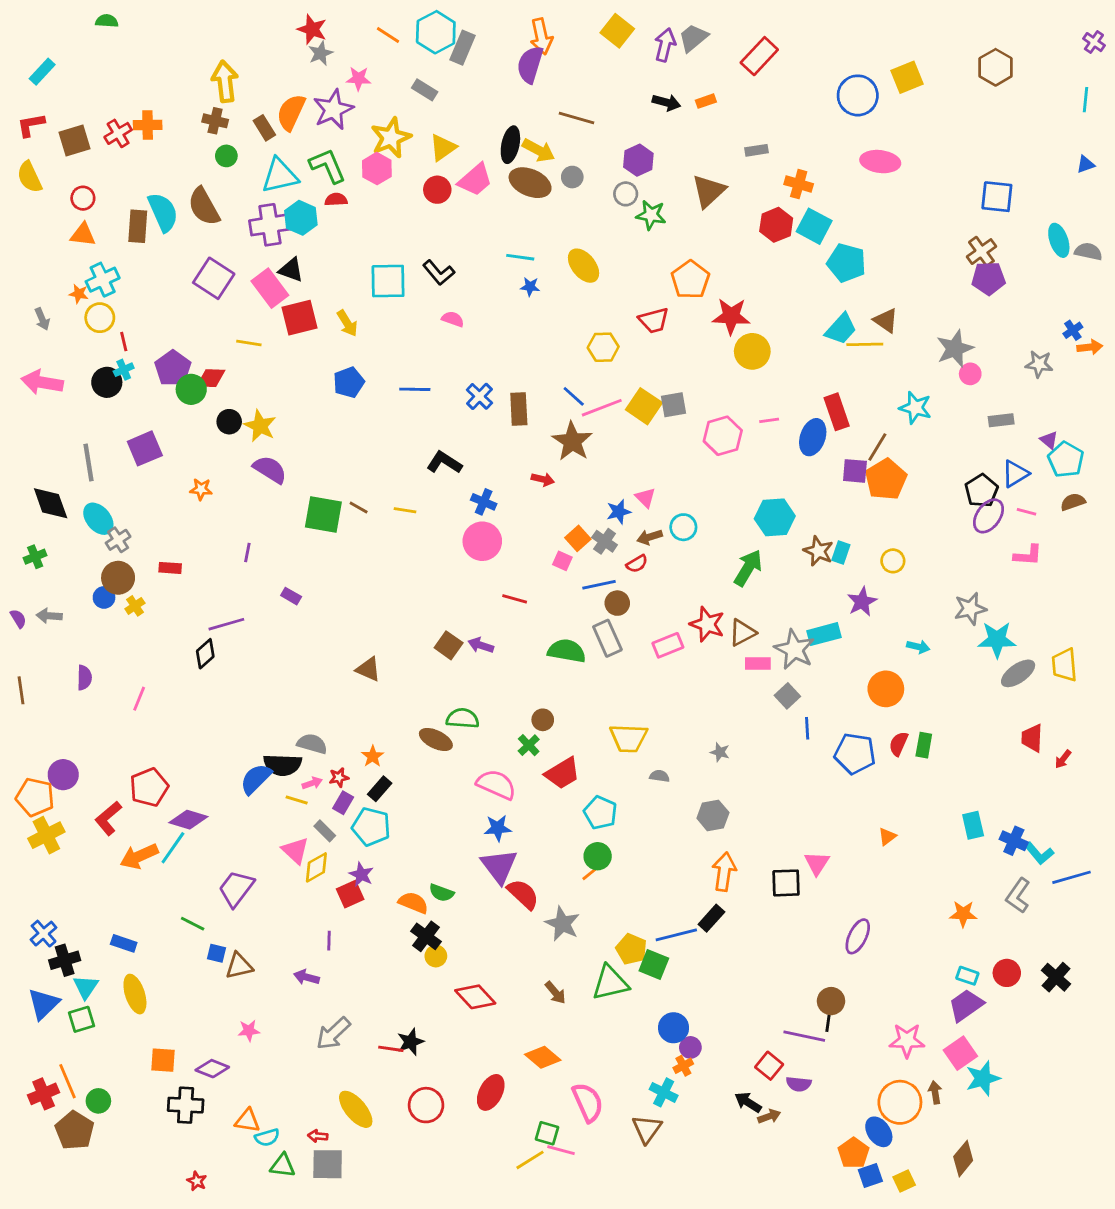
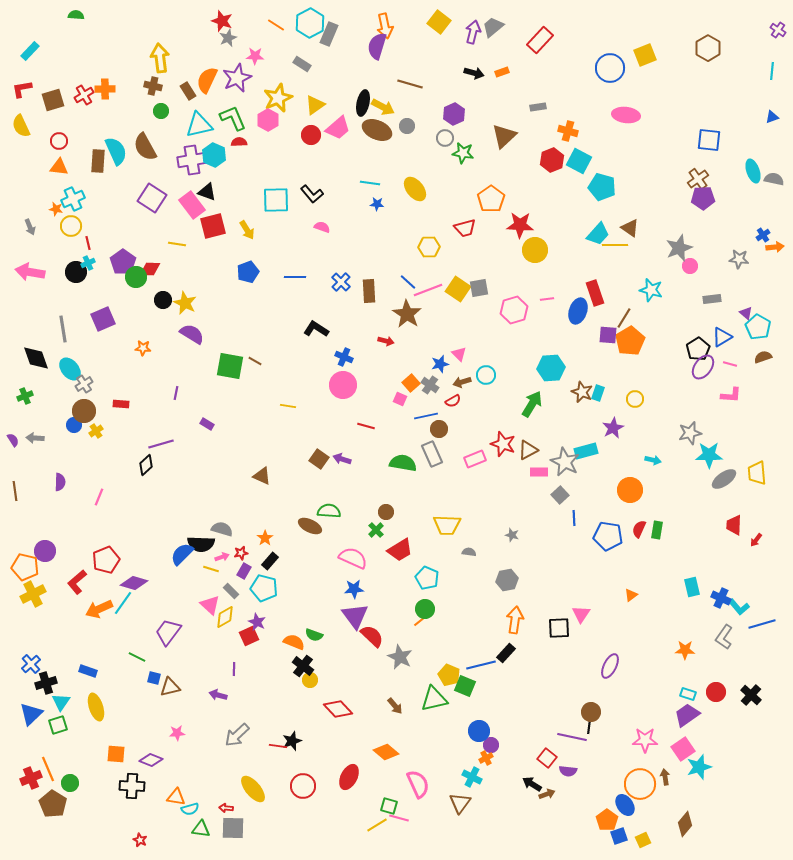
yellow line: (405, 510) -> (288, 406), moved

